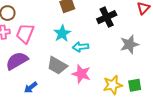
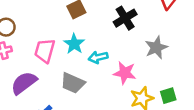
pink trapezoid: (25, 34) -> (45, 51), moved
pink star: (81, 74) -> (125, 73), moved

